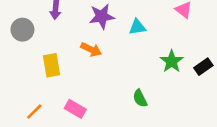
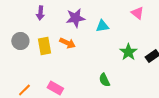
gray circle: (22, 30) -> (20, 41), moved
yellow rectangle: (52, 65) -> (44, 46), moved

